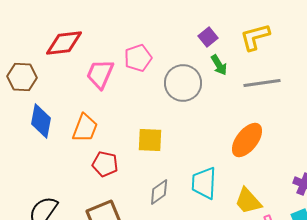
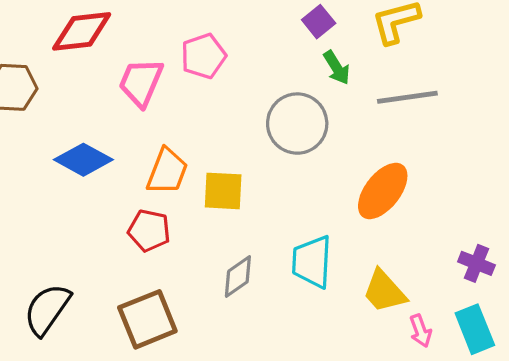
gray circle: (183, 83) -> (297, 124), moved
blue diamond: (41, 121) -> (83, 160), moved, turned -72
orange trapezoid: (85, 128) -> (167, 171), moved

